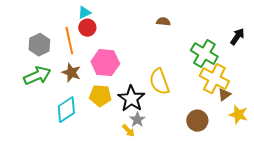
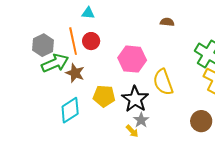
cyan triangle: (84, 13) -> (88, 13), turned 32
red circle: (87, 28) -> (91, 41), moved
pink hexagon: (105, 63) -> (132, 59), moved
green arrow: (37, 76) -> (55, 63), moved

